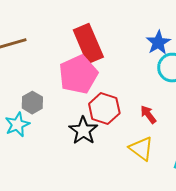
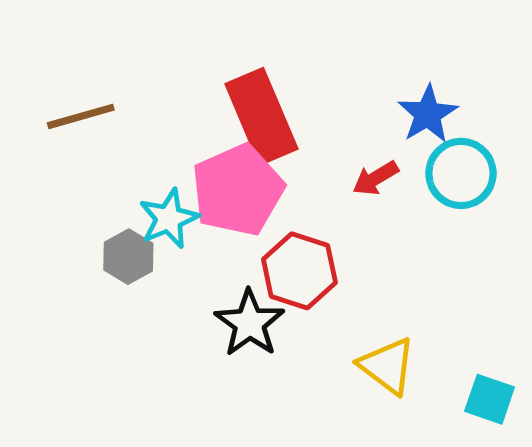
red arrow: (148, 115) -> (375, 178), moved, turned -84
cyan star: (17, 125) -> (169, 219), moved

